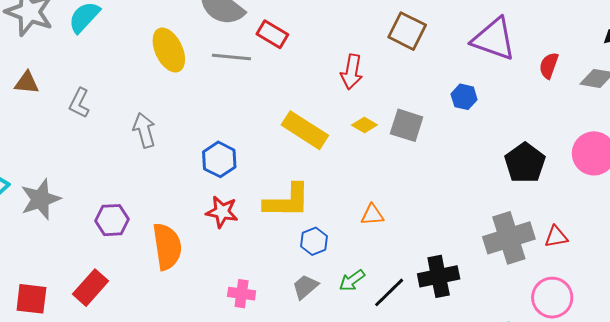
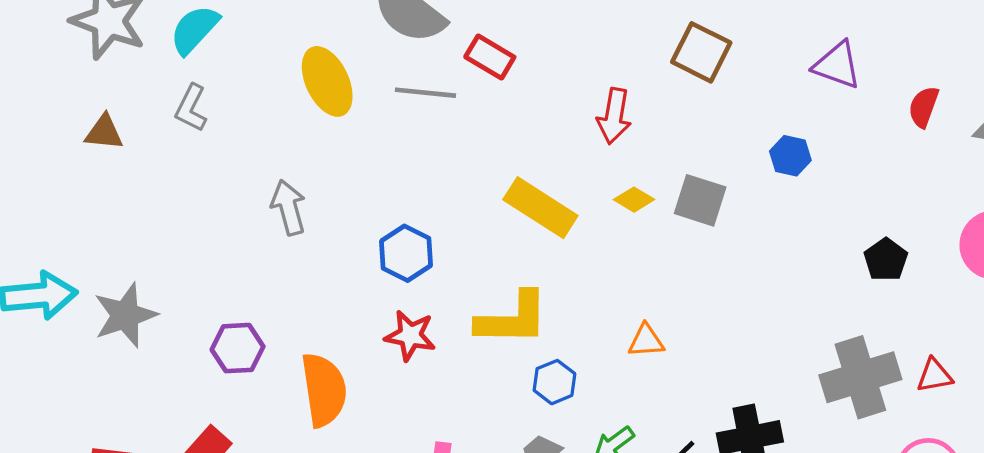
purple triangle: (494, 39) -> (837, 65), size x0.7
gray L-shape: (79, 103) -> (191, 108), moved
black pentagon: (525, 163) -> (886, 260), size x0.7

